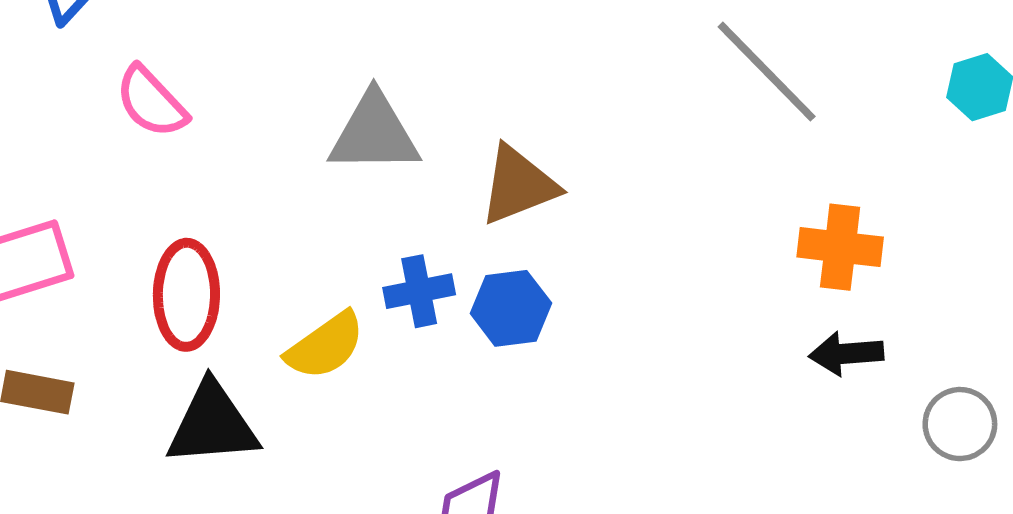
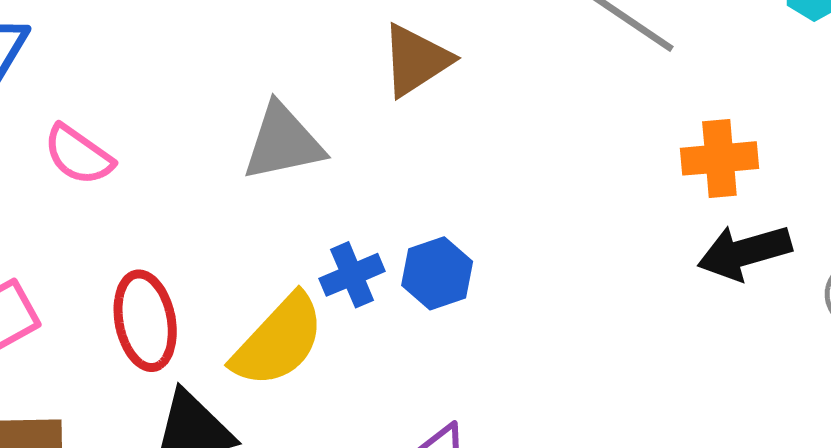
brown triangle: (518, 185) -> (416, 60), moved
yellow semicircle: (325, 346) -> (278, 341), size x1.4
black arrow: (846, 354) -> (744, 252), size x1.4

